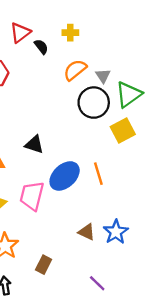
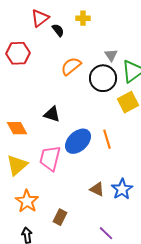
orange semicircle: (75, 70) -> (71, 66), moved

